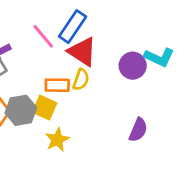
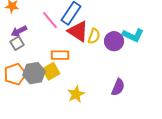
yellow semicircle: (81, 80) -> (94, 36), moved
yellow square: (45, 108) -> (51, 71), turned 36
yellow star: (57, 140) -> (76, 94), moved

